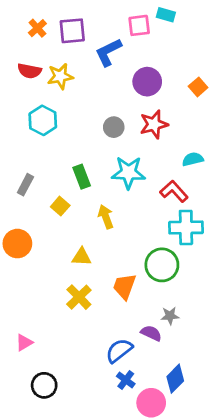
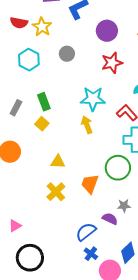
yellow star: (60, 76) -> (42, 27), turned -30
gray circle: (114, 127) -> (67, 54), moved
green rectangle: (82, 177) -> (44, 102), moved
yellow arrow: (106, 217) -> (87, 125), moved
black circle: (44, 385) -> (30, 258), size x1.4

